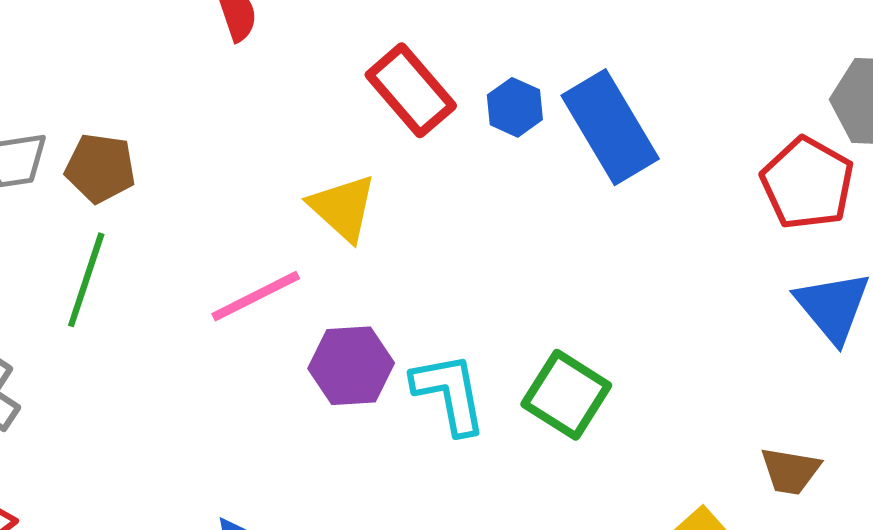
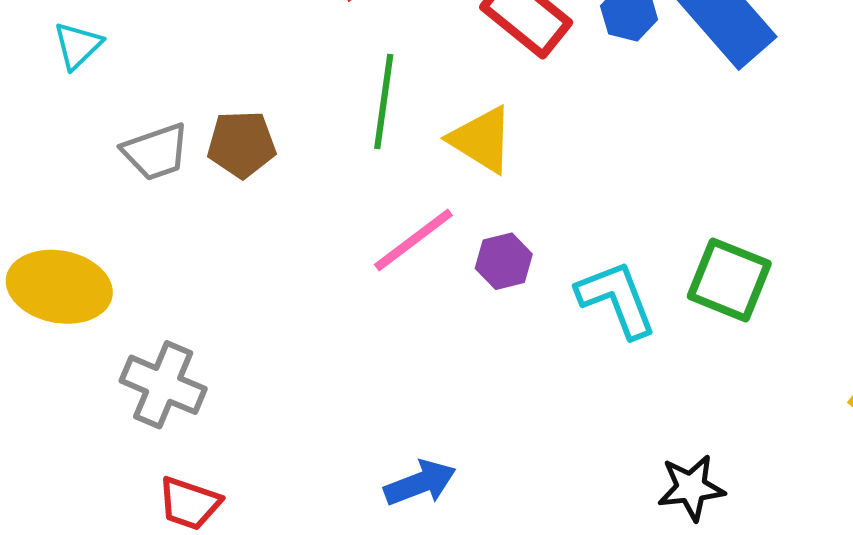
green line: (86, 280) -> (384, 102), moved
purple hexagon: (351, 366) -> (504, 261), moved, size x0.7

